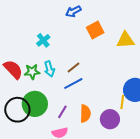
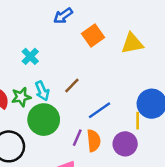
blue line: (73, 84) -> (99, 110), moved
green circle: (35, 104) -> (44, 120), moved
purple line: (62, 112) -> (77, 138), moved

